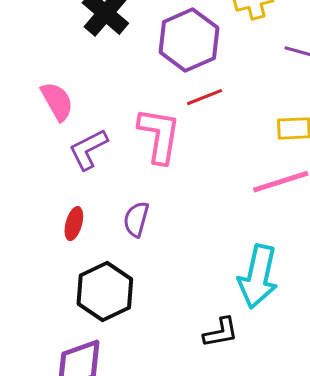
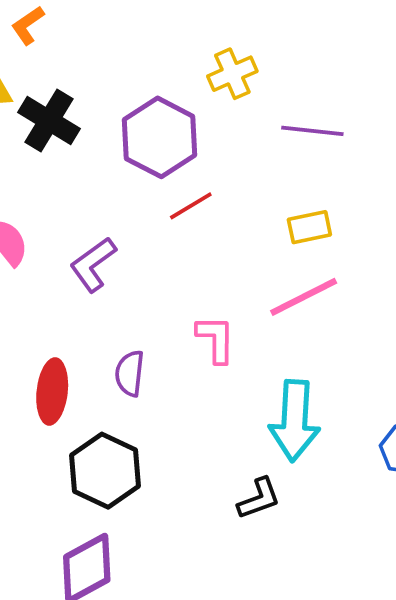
pink L-shape: (159, 135) -> (216, 339), moved, size x0.7
purple L-shape: (88, 149) -> (93, 264), moved
red ellipse: (74, 224) -> (52, 391), size x1.5

